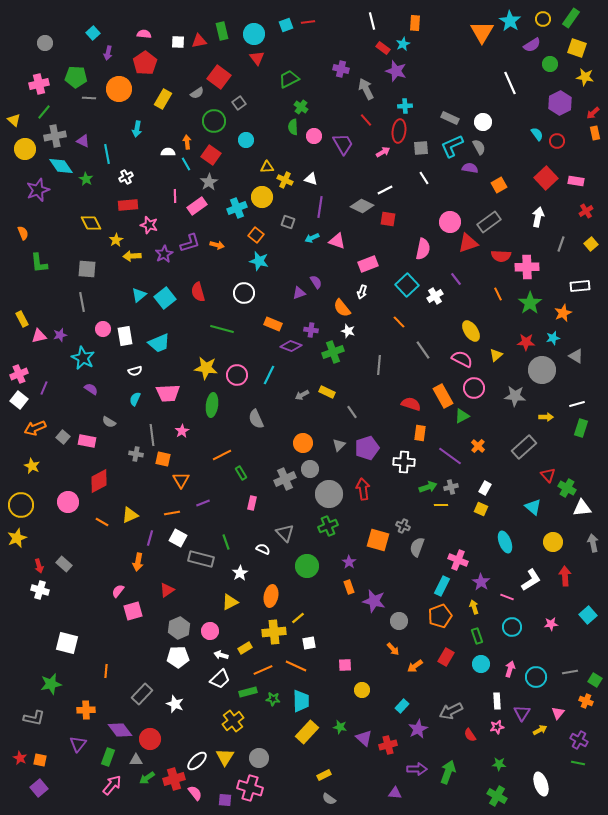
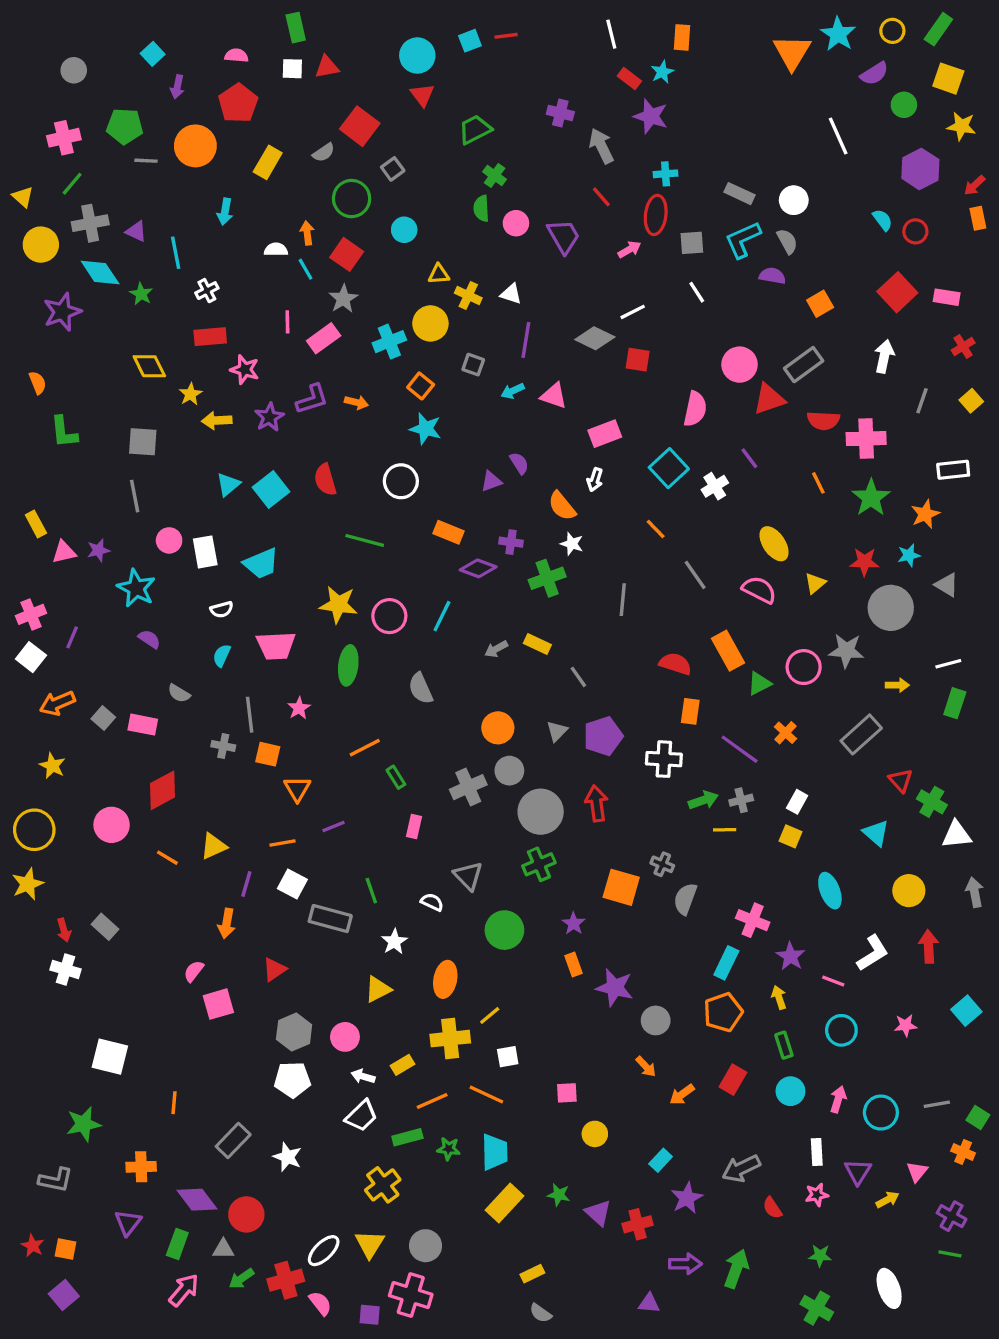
green rectangle: (222, 31) -> (296, 28), moved
pink circle: (474, 388) -> (804, 667), moved

